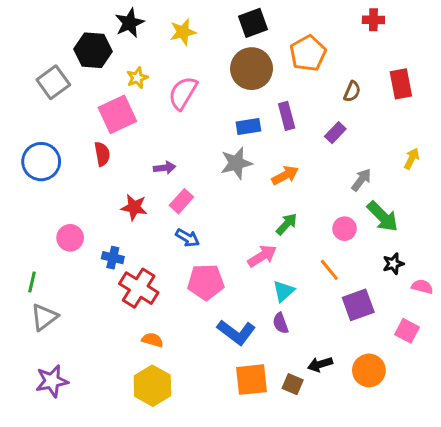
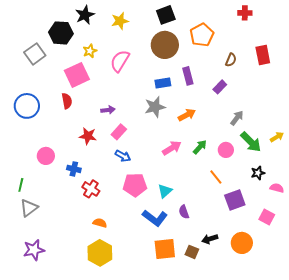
yellow arrow: (412, 159) -> (277, 137), moved, turned 32
green arrow: (287, 224) -> (200, 147), moved
pink arrow: (262, 256) -> (172, 148), moved
red cross: (139, 288) -> (91, 189), size x0.7
cyan triangle: (284, 291) -> (165, 191), moved

